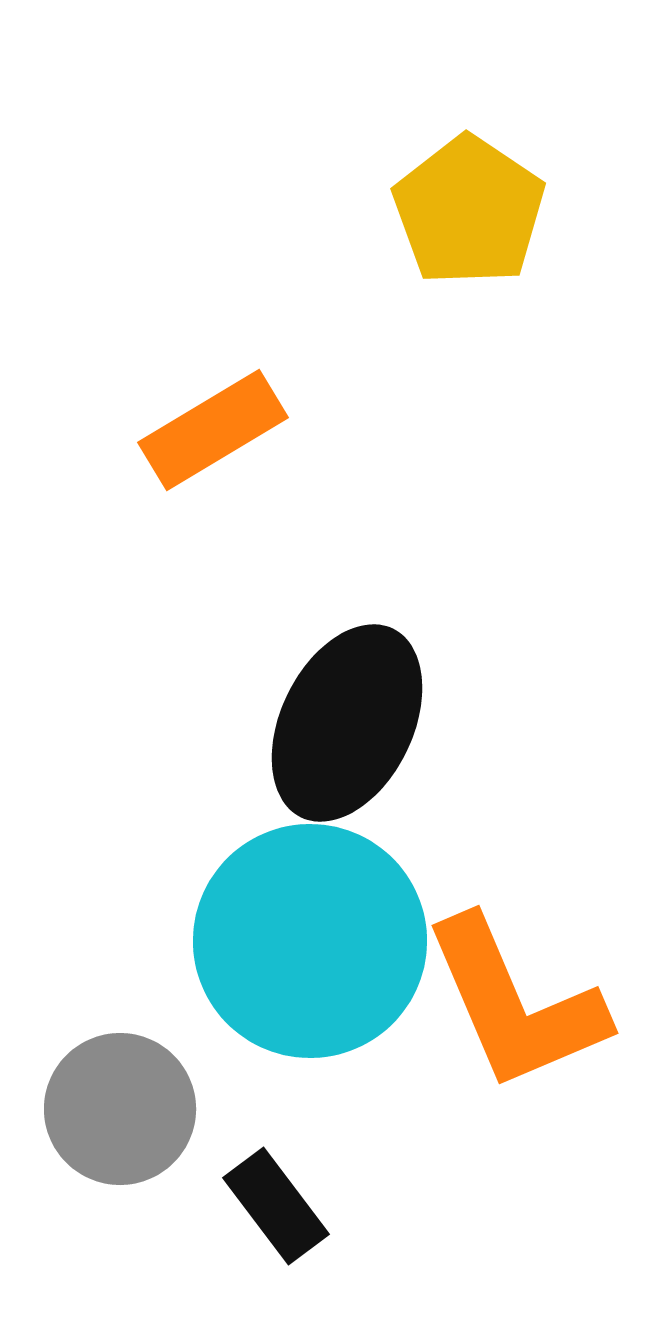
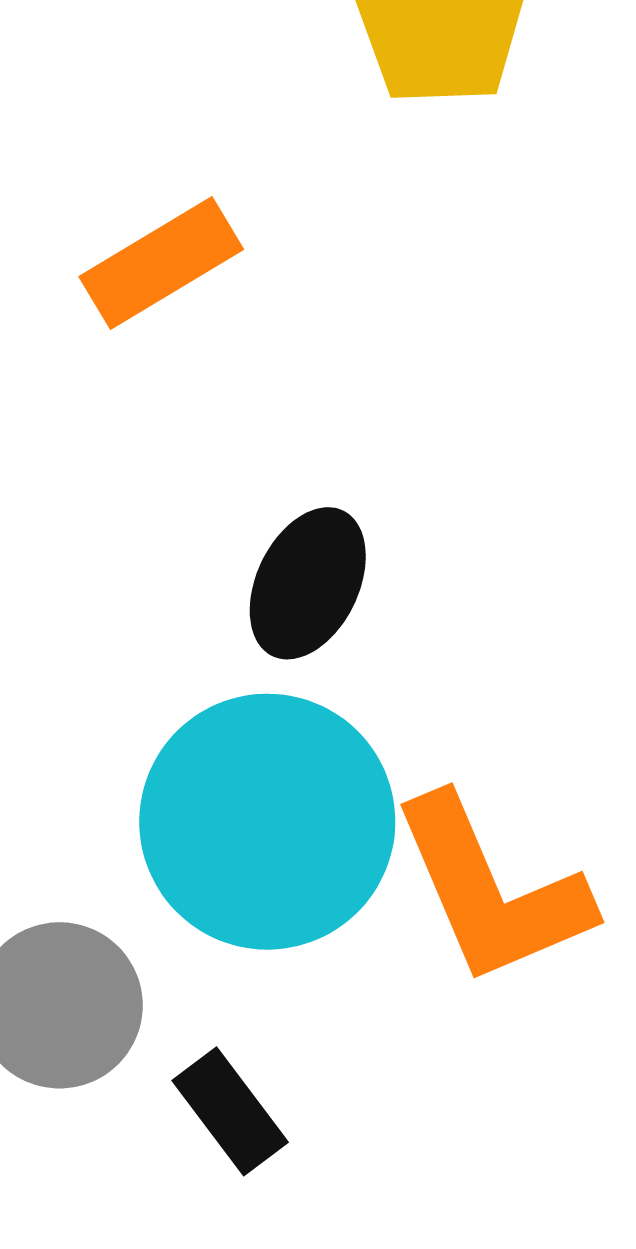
black ellipse: (347, 723) -> (308, 583), size x0.7

